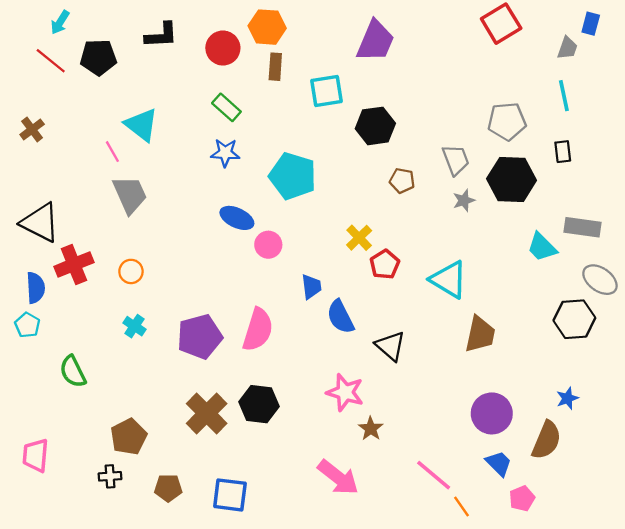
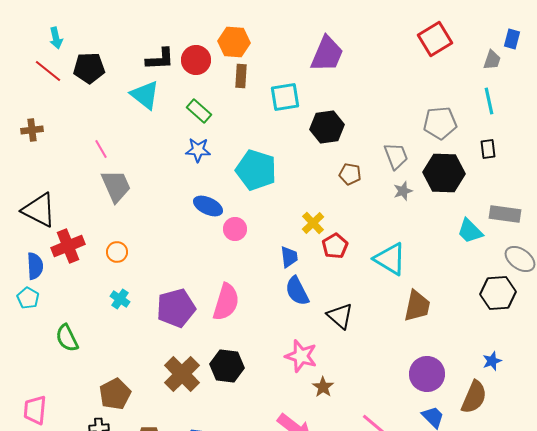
cyan arrow: (60, 22) -> (56, 38), turned -45
black L-shape: (161, 35) -> (160, 59), moved
cyan triangle: (141, 125) -> (145, 95), moved
brown cross: (32, 129) -> (32, 130), turned 30
blue trapezoid: (311, 287) -> (289, 257), moved

